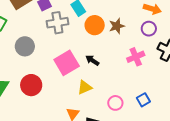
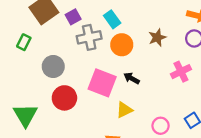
orange circle: (95, 25) -> (122, 45), moved
pink square: (67, 63) -> (102, 83), turned -35
red circle: (31, 85) -> (64, 98), moved

